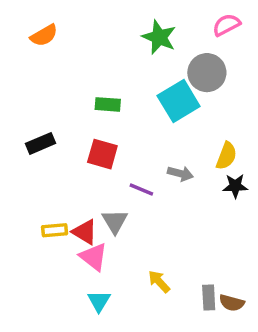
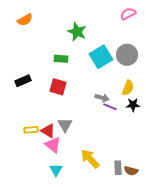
green star: (159, 37) -> (77, 32), moved
gray circle: (207, 73) -> (127, 55), moved
purple line: (141, 189) -> (110, 107), moved
yellow arrow: (159, 282) -> (90, 159), size x1.5

